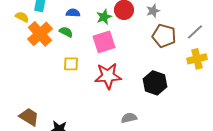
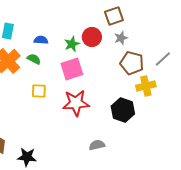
yellow cross: (197, 59) -> (146, 86), moved

